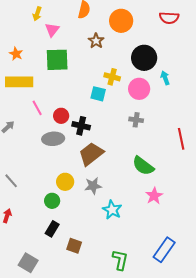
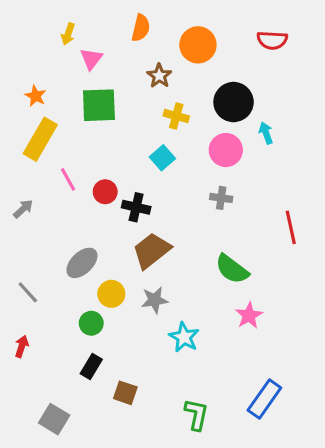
yellow cross: (112, 77) -> (176, 116), moved
yellow rectangle: (19, 82) -> (40, 139), turned -60
cyan square: (98, 94) -> (162, 158), turned 35
gray ellipse: (53, 139) -> (82, 263), moved, turned -40

